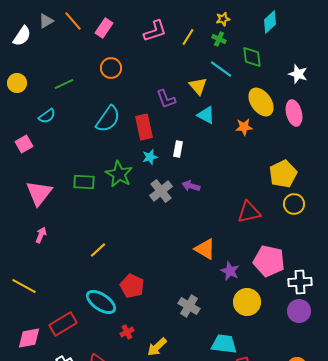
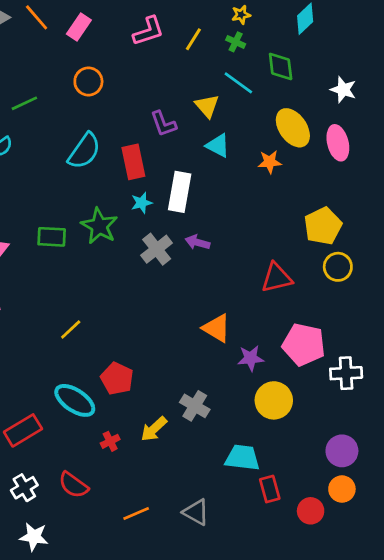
white rectangle: (178, 149) -> (180, 192), size x1.8
purple star: (230, 271) -> (251, 358), turned -30
purple circle: (299, 311) -> (342, 451), moved
yellow arrow: (157, 347) -> (154, 429), moved

